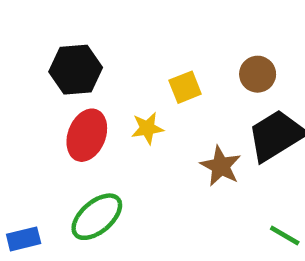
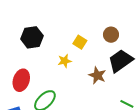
yellow square: (185, 87) -> (80, 42), turned -32
red ellipse: (87, 135) -> (21, 80), moved

